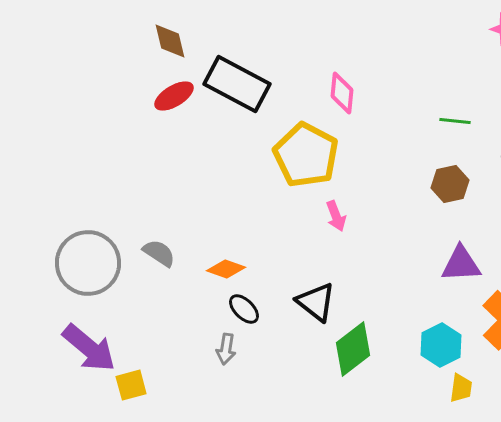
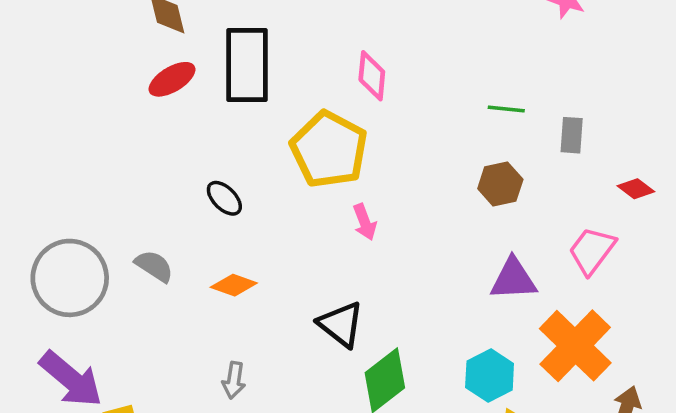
black rectangle: (237, 84) -> (247, 65), turned 62
black ellipse: (244, 309) -> (224, 198), moved

